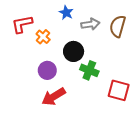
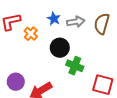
blue star: (66, 13) -> (54, 19), moved
purple circle: (47, 70) -> (16, 82), moved

